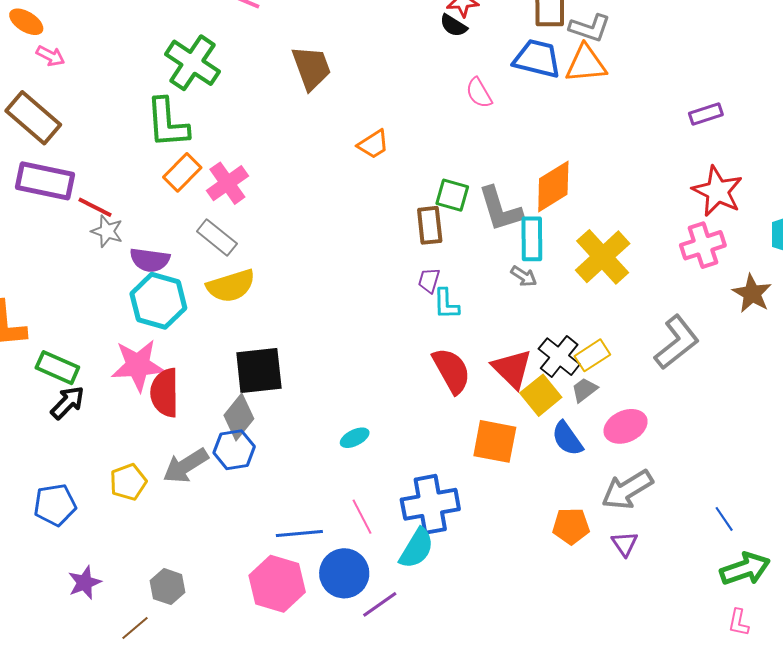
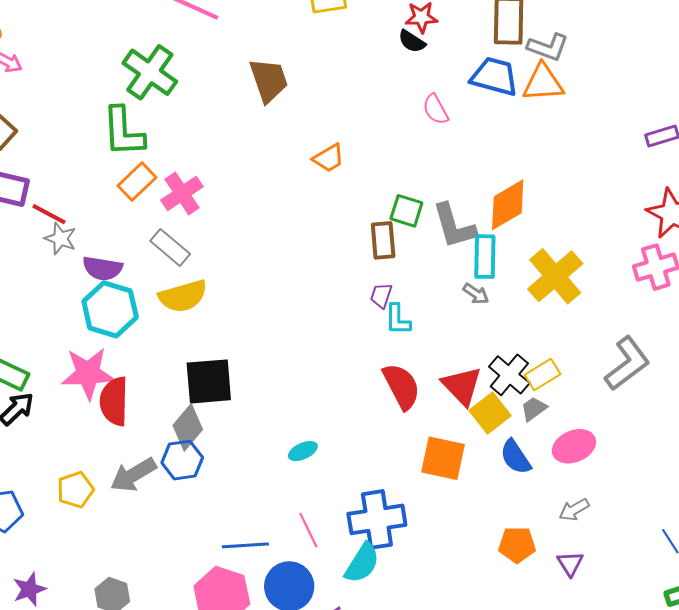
gray arrow: (627, 490) -> (574, 510), size x0.6

